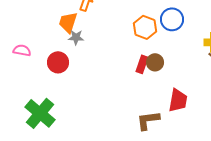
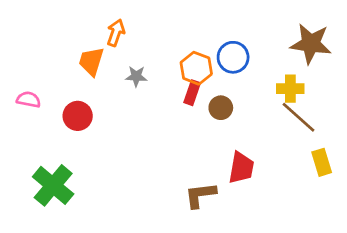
gray star: (76, 37) -> (136, 76), moved
brown circle: (155, 62) -> (221, 108), moved
red rectangle: (142, 64) -> (192, 93), moved

